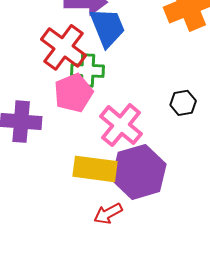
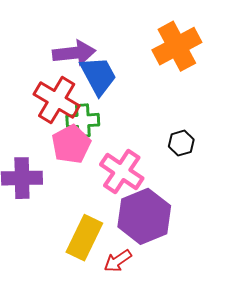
yellow rectangle: (95, 169) -> (84, 238), moved, turned -66

